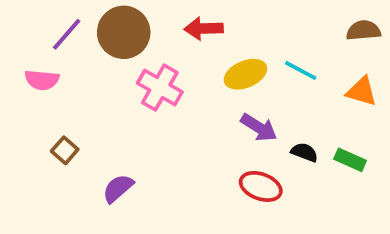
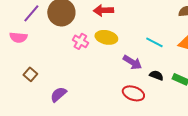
cyan line: (301, 70) -> (154, 42), moved
yellow ellipse: (245, 74) -> (106, 37), moved, turned 35
pink cross: (160, 88) -> (80, 41), size x0.7

